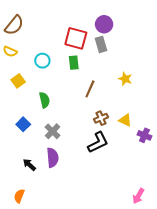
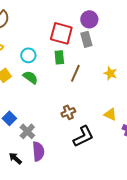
brown line: (90, 89) -> (75, 73), moved
green semicircle: (44, 100) -> (30, 77), moved, turned -42
brown cross: (101, 118) -> (68, 112), moved
gray cross: (53, 131) -> (27, 131), moved

